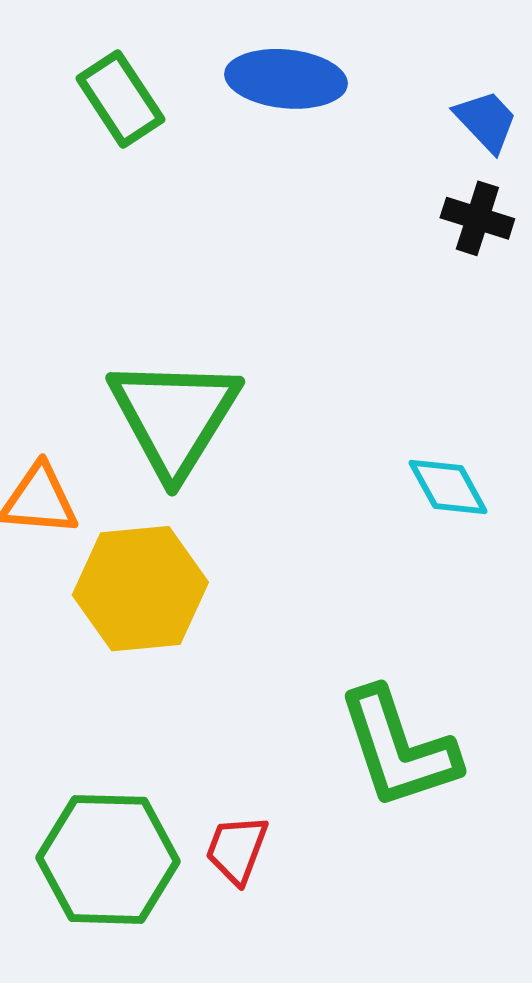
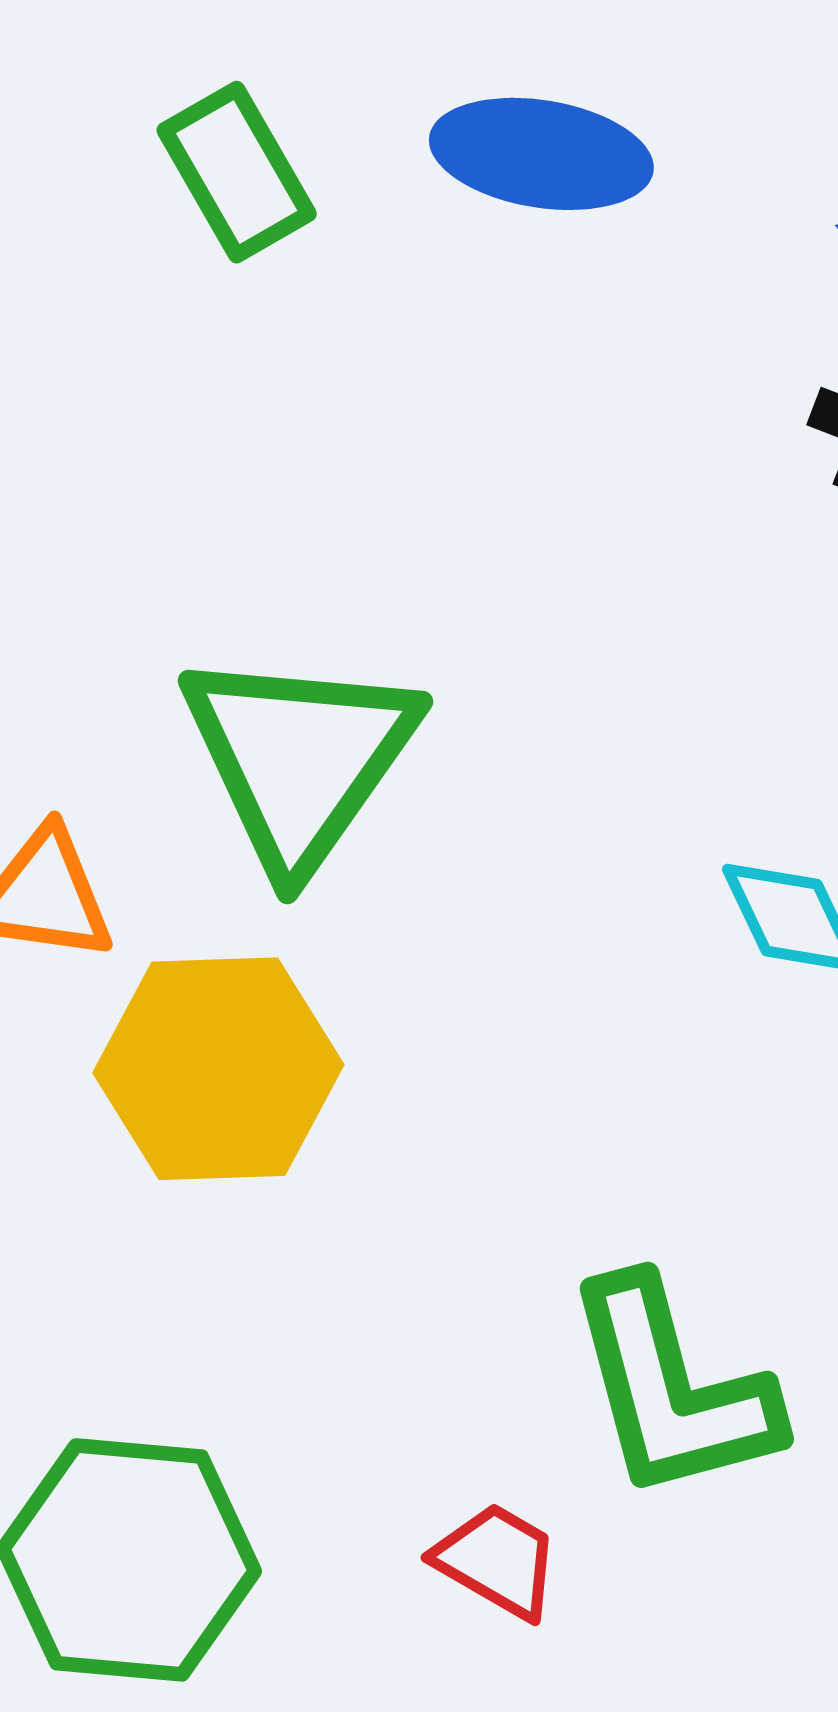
red trapezoid: (237, 849) -> (497, 1561), moved, turned 96

